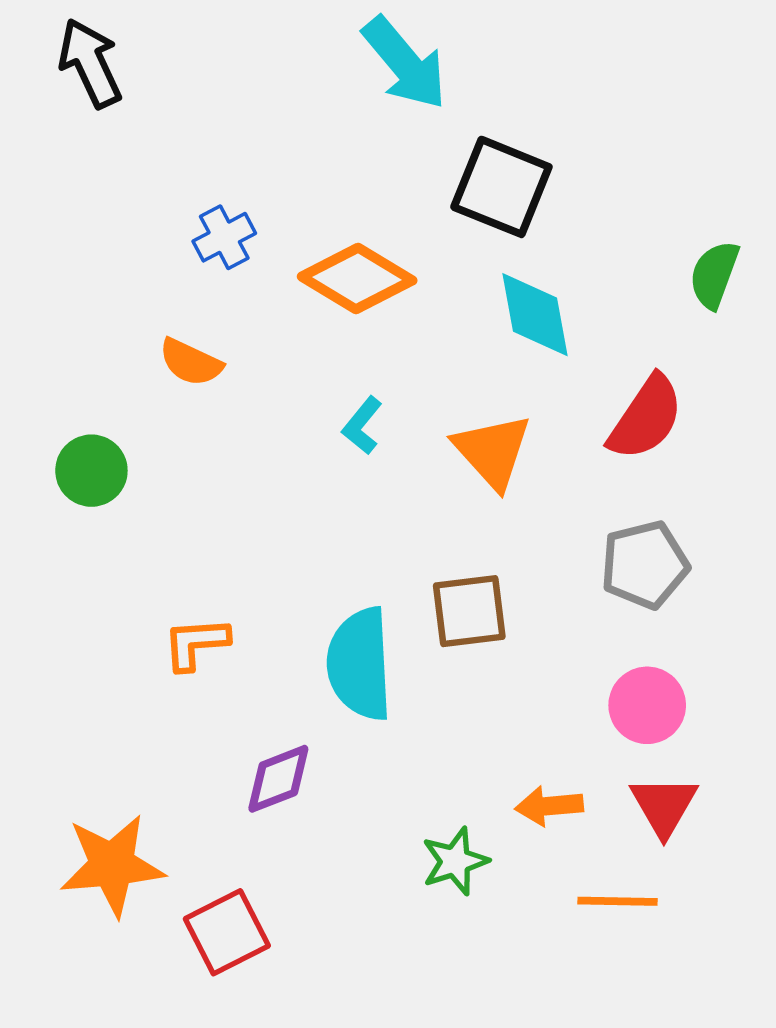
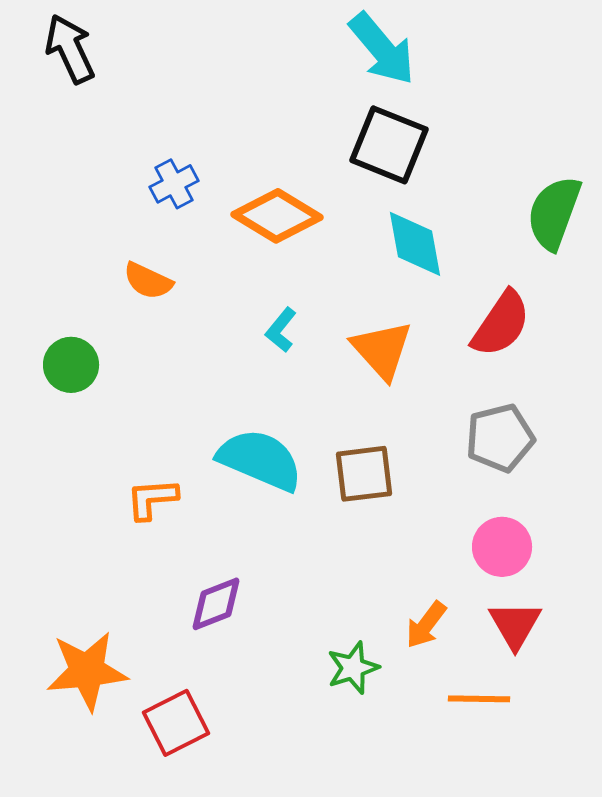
cyan arrow: (405, 63) -> (382, 49), moved
green semicircle: (714, 275) -> (554, 213), size x1.4
cyan semicircle: (360, 664) -> (260, 460), moved, turned 116
orange arrow: (549, 806) -> (426, 625), turned -48

